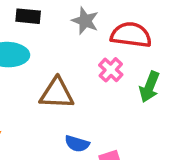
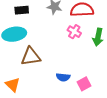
brown triangle: (57, 93) -> (31, 56), moved

